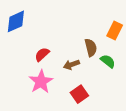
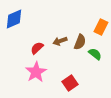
brown semicircle: (91, 48) -> (80, 42), turned 35
brown arrow: (71, 65) -> (60, 41), moved

